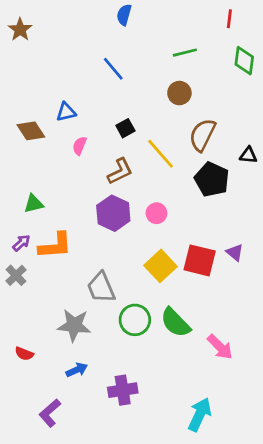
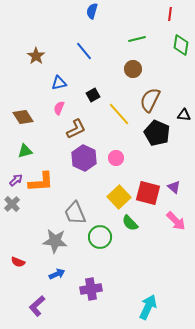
brown star: (20, 30) -> (36, 56), moved
blue triangle: (66, 112) -> (59, 83), moved
brown diamond: (31, 131) -> (23, 117), moved
brown L-shape: (120, 171) -> (76, 129), moved
green semicircle: (175, 323) -> (130, 223), moved, size x0.7
pink arrow: (220, 347) -> (176, 221), moved

